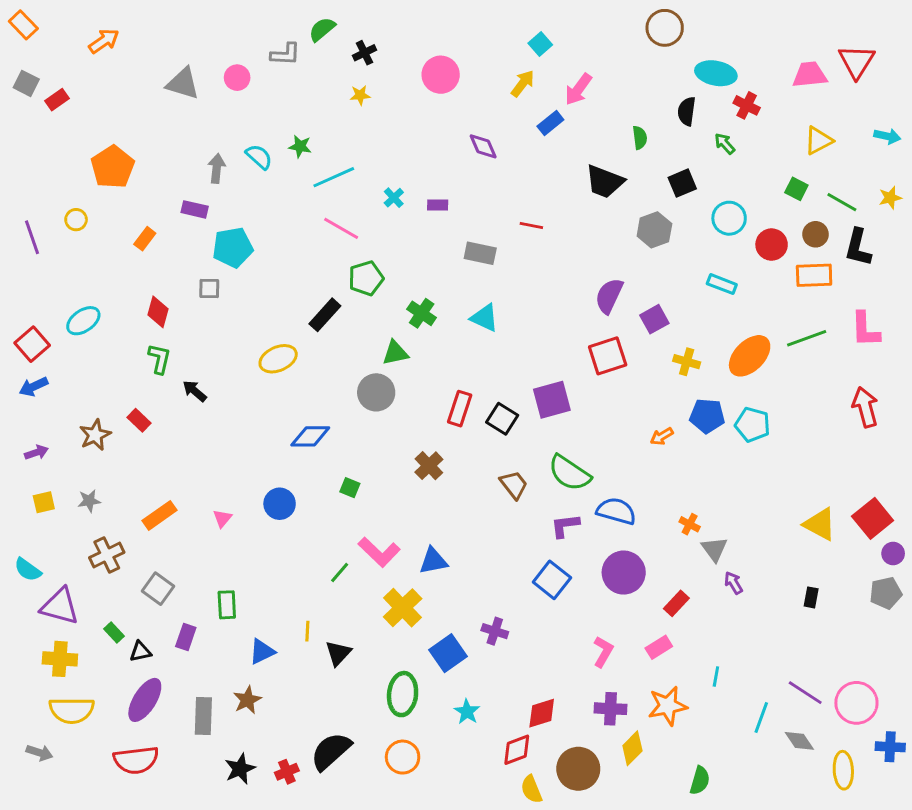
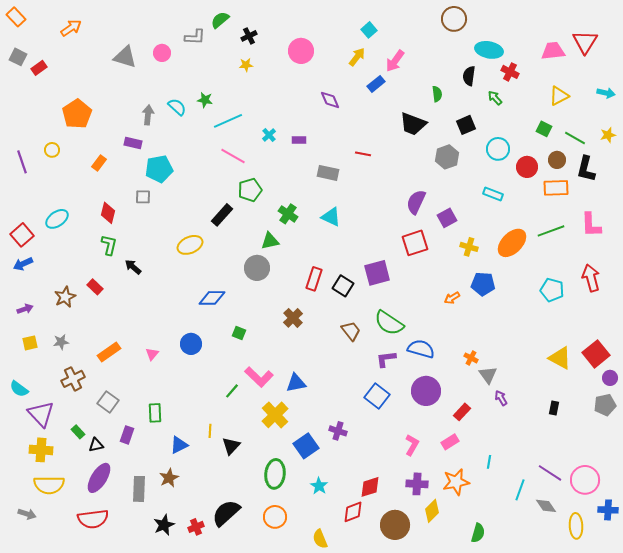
cyan pentagon: (753, 425) -> (552, 290), moved
purple triangle: (60, 606) -> (41, 414), turned 32
yellow semicircle: (531, 789) -> (320, 539), moved

